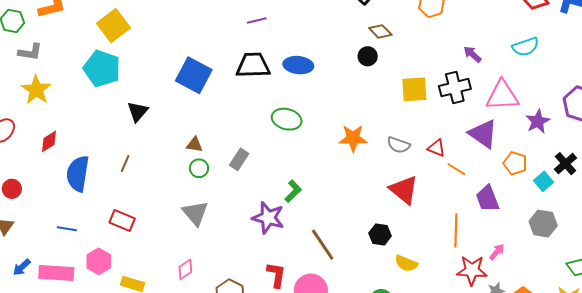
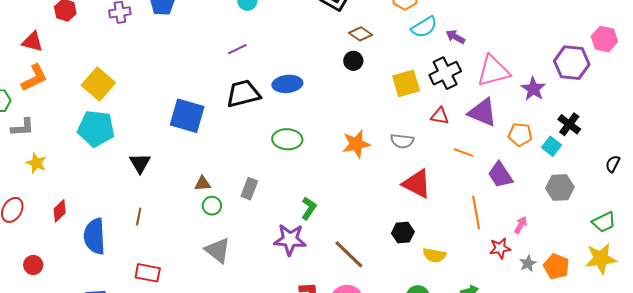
cyan semicircle: (525, 47) -> (424, 27), moved
yellow star: (36, 90) -> (36, 163), size x0.7
red triangle: (436, 148) -> (440, 116), moved
red star: (472, 270) -> (500, 248), size x0.7

